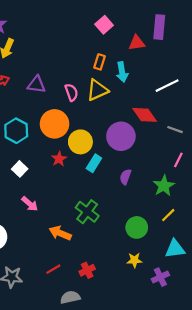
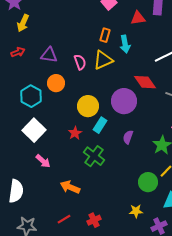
orange circle: (55, 124) -> (56, 83), moved, size x0.7
red star: (59, 159) -> (75, 133), moved
white square: (20, 169) -> (34, 130), size x1.6
green cross: (87, 212) -> (94, 156), moved
green circle: (137, 227) -> (148, 182), moved

